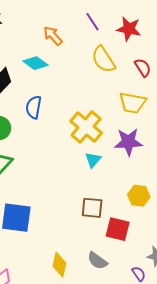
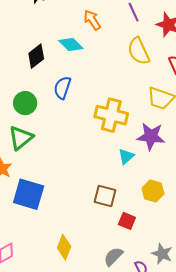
yellow cross: (86, 127) -> (111, 115), turned -36
cyan triangle: (93, 160) -> (126, 156), moved
red square: (118, 229) -> (127, 221), size x0.7
gray semicircle: (97, 261) -> (113, 257), moved, turned 90

